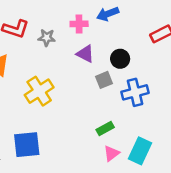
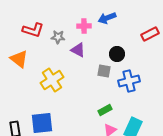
purple triangle: (85, 54) -> (78, 50), moved
gray square: (104, 80) -> (104, 71), turned 32

